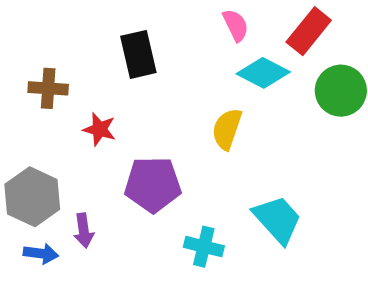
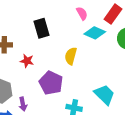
yellow semicircle: (227, 129) -> (71, 56), moved
purple pentagon: (153, 184) -> (51, 83), turned 30

